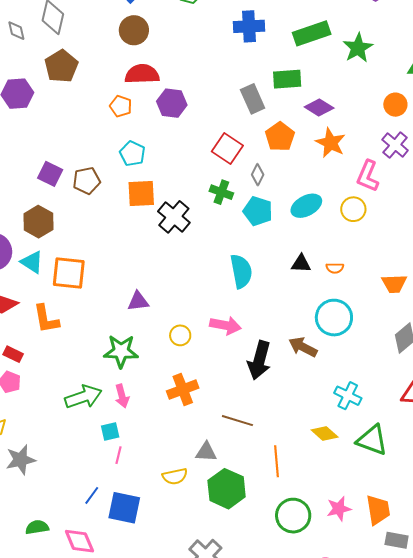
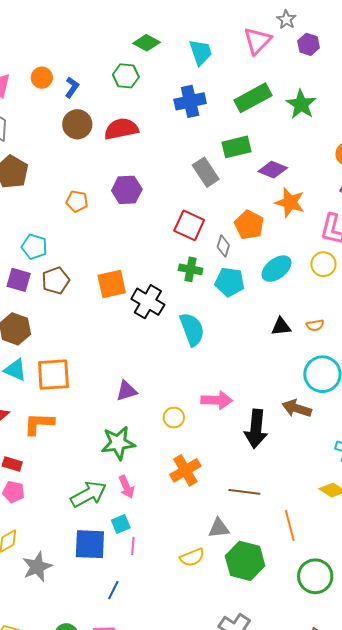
red semicircle: (142, 74) -> (121, 129), moved
orange pentagon: (280, 137) -> (249, 225), moved
cyan pentagon: (132, 154) -> (34, 247), moved
cyan semicircle: (241, 271) -> (192, 329), moved
orange L-shape: (46, 319) -> (39, 424), turned 112
blue square: (124, 508) -> (90, 544), moved

